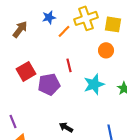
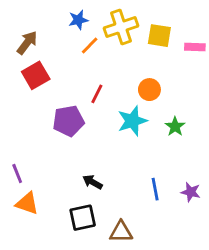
blue star: (49, 17) -> (78, 20), moved
orange circle: (106, 50) -> (149, 90), moved
red line: (69, 65) -> (97, 94), turned 40
red square: (26, 71) -> (36, 75), moved

